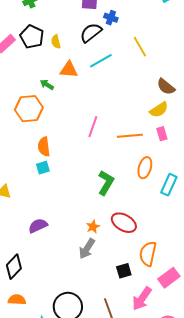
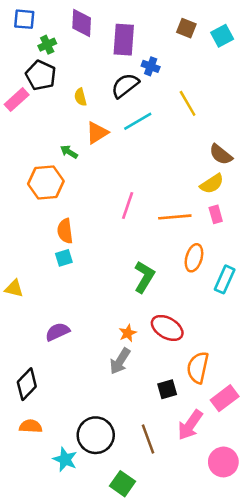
black pentagon: (32, 37) -> (41, 75), moved
orange triangle: (69, 70) -> (97, 133), turned -36

